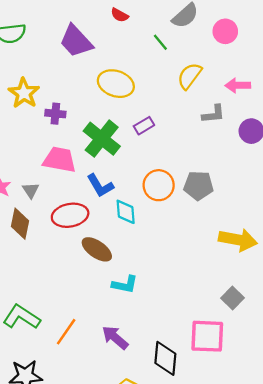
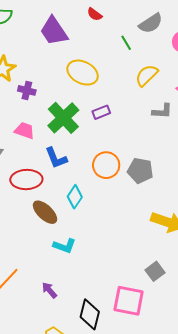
pink trapezoid: (60, 160) -> (25, 131), size x0.7
cyan diamond: (126, 212) -> (75, 197), moved, turned 30
purple arrow: (115, 338) -> (49, 290), size x0.7

